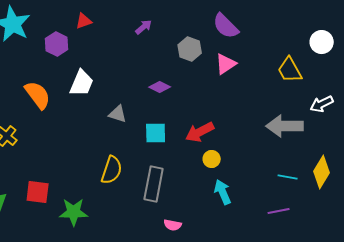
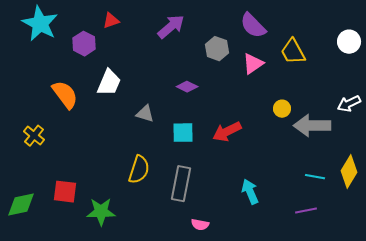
purple arrow: (144, 27) -> (171, 27), size x1.6
yellow trapezoid: (290, 70) -> (293, 52), moved
yellow circle: (212, 159) -> (282, 109), moved

